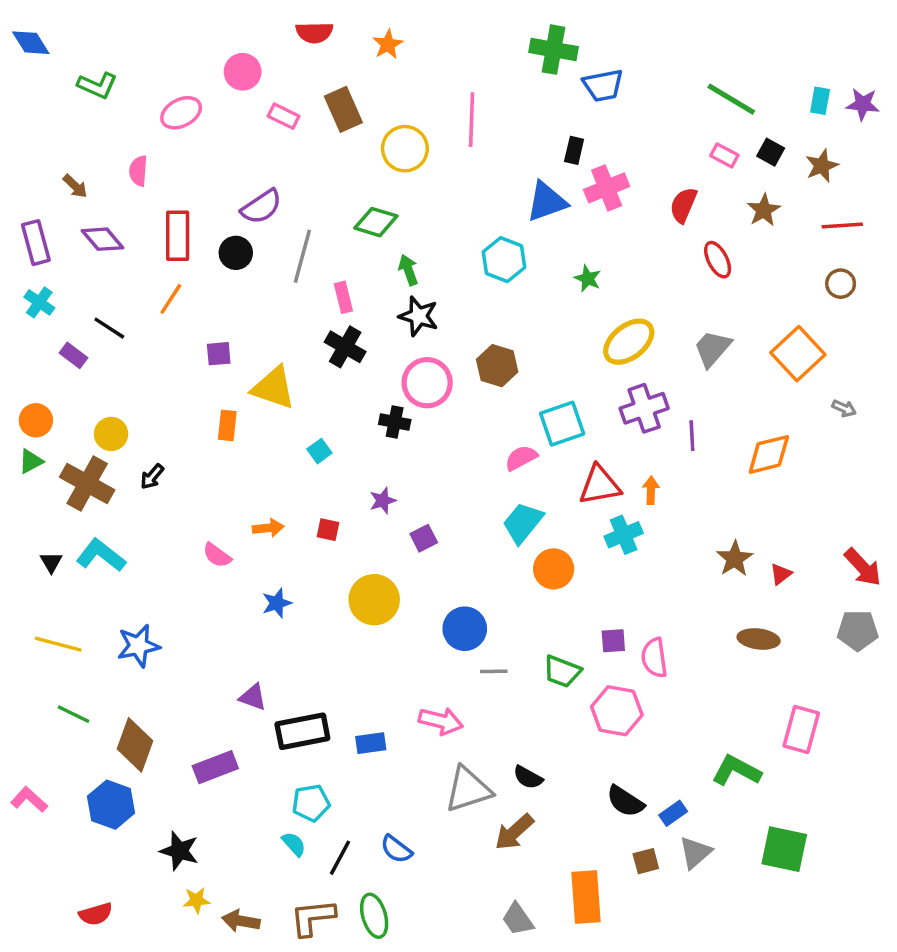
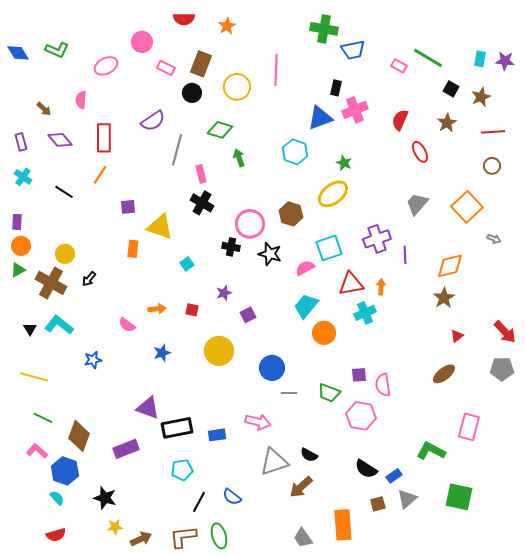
blue diamond: (31, 43) -> (18, 53), moved
brown rectangle: (343, 109) -> (201, 64), turned 45
pink rectangle: (724, 155) -> (399, 66), moved
purple rectangle: (36, 243) -> (21, 142), size x0.7
black circle: (236, 253) -> (192, 93), moved
black star: (419, 316) -> (270, 254), moved
yellow ellipse: (629, 342) -> (333, 194), moved
purple rectangle: (73, 355) -> (17, 222), moved, turned 56
brown star: (735, 559) -> (444, 298), moved
brown ellipse: (759, 639) -> (444, 374), turned -45
blue star: (138, 646) -> (93, 360), moved, size x0.7
purple triangle: (253, 697) -> (148, 408), size x1.4
pink L-shape: (29, 800) -> (37, 451), moved
cyan semicircle: (294, 844) -> (57, 498), moved
brown arrow: (241, 921) -> (141, 539), turned 145

